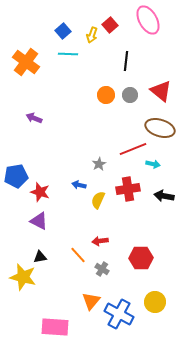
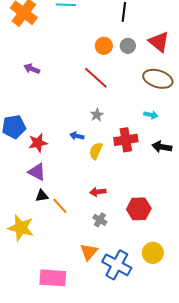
red line: (133, 149) -> (96, 78), moved, turned 64
red star: (40, 192) -> (38, 143), turned -30
orange line: (78, 255) -> (60, 206), moved
black triangle: (40, 257) -> (42, 196), moved

